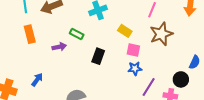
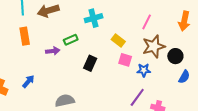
green rectangle: (77, 34) -> (71, 40), turned -56
blue star: (135, 68) -> (144, 70), moved
black circle: (181, 79) -> (175, 56), moved

